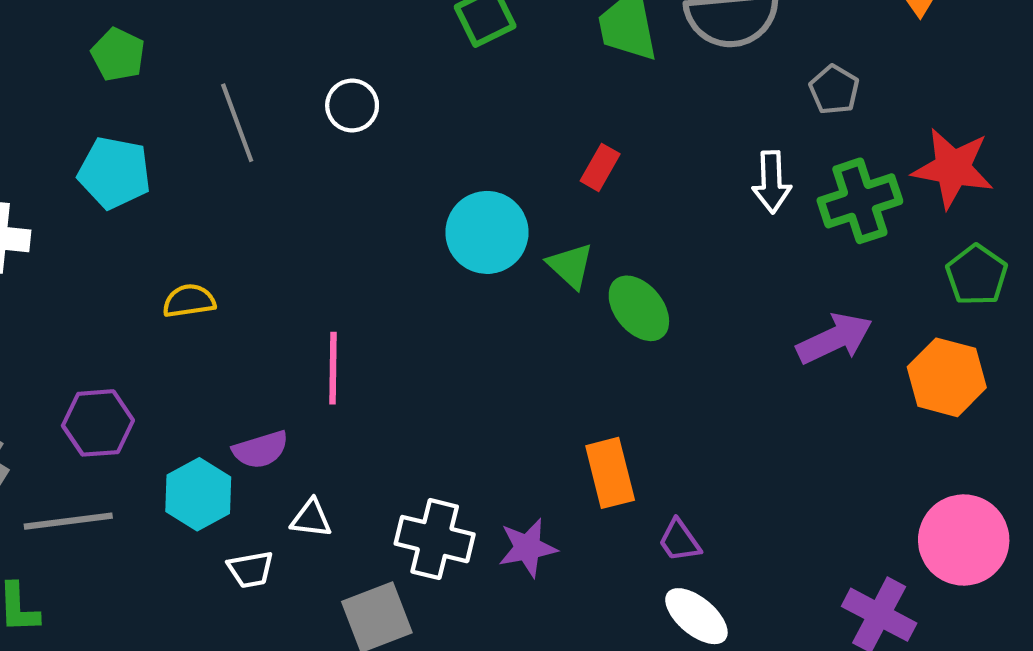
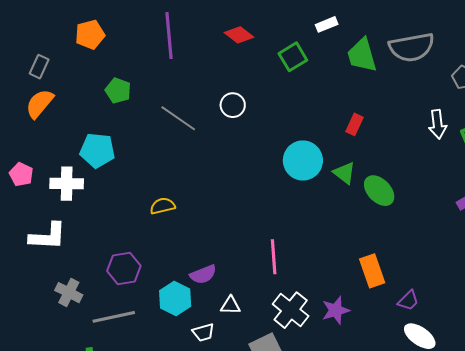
gray line: (237, 123) -> (178, 118), turned -30
cyan pentagon: (114, 173) -> (97, 150), moved
pink line: (333, 368) -> (274, 257), moved
white cross: (435, 539) -> (291, 310), turned 30
purple trapezoid: (679, 541) -> (408, 301), turned -95

